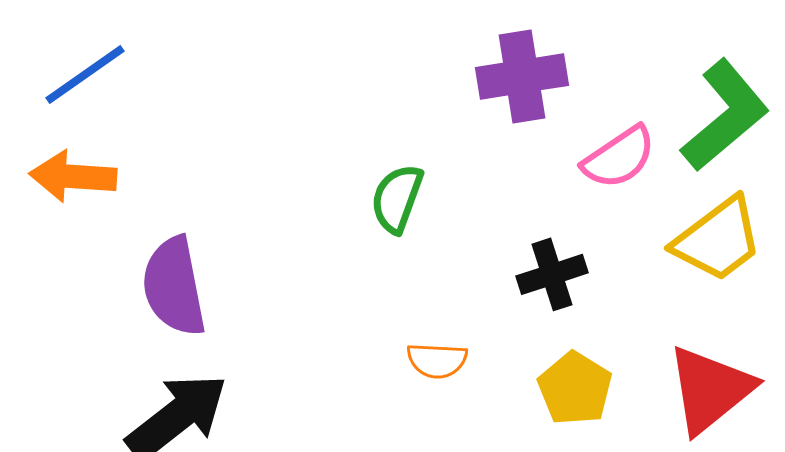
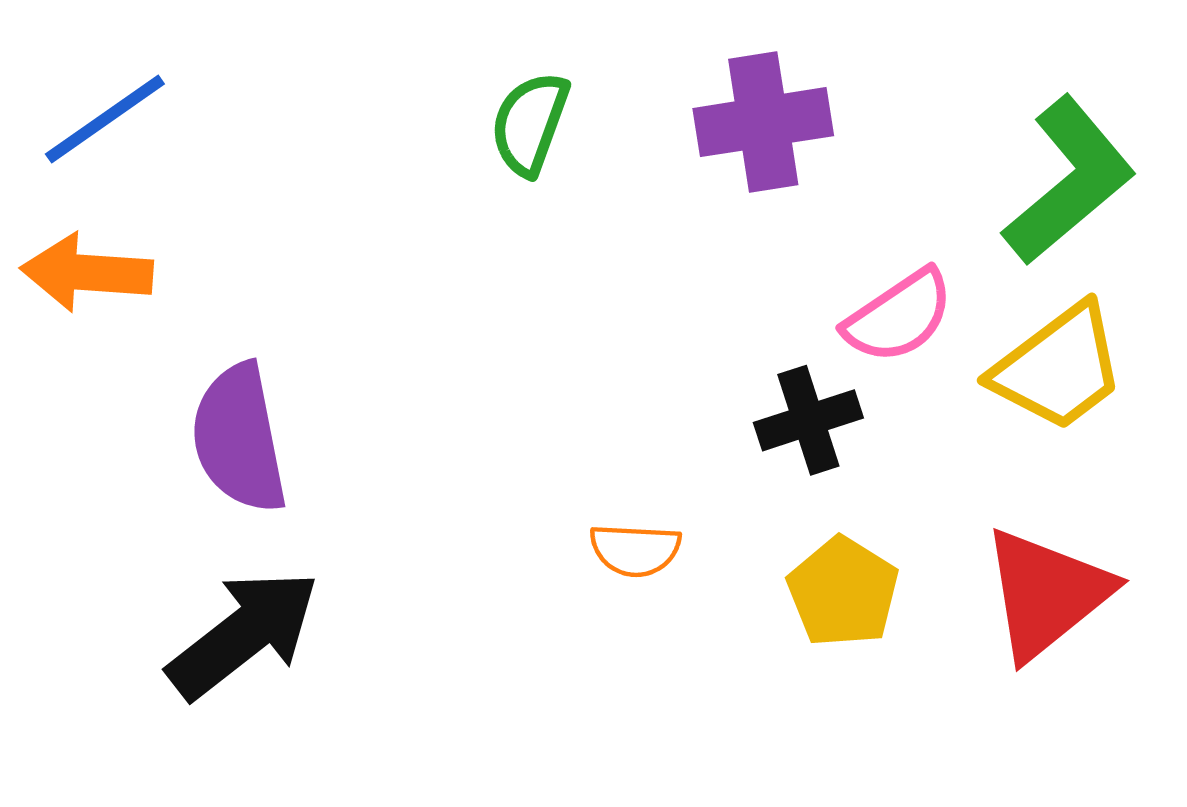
pink semicircle: (619, 157) -> (899, 316), moved
green semicircle: (397, 198) -> (530, 124), moved

